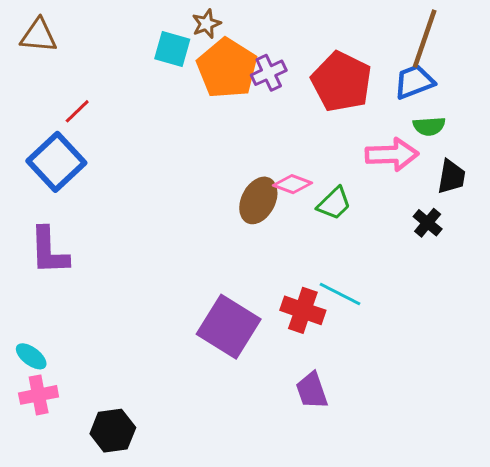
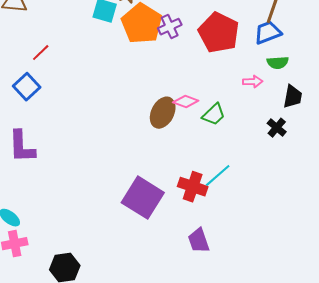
pink arrow: (392, 154) -> (253, 82), size x0.6
blue square: (56, 162) -> (27, 87), size x0.7
cyan line: (340, 294) -> (218, 176), turned -68

